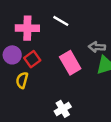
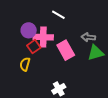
pink cross: (27, 28) -> (43, 37), moved
purple circle: (12, 55) -> (29, 30), moved

